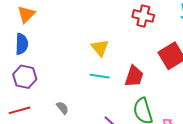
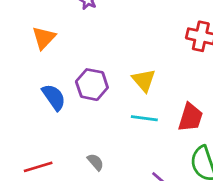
blue semicircle: (22, 44) -> (54, 97), moved, turned -35
purple hexagon: (25, 77) -> (92, 85), moved

